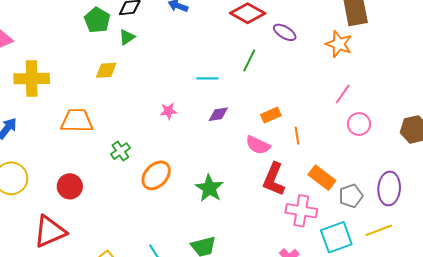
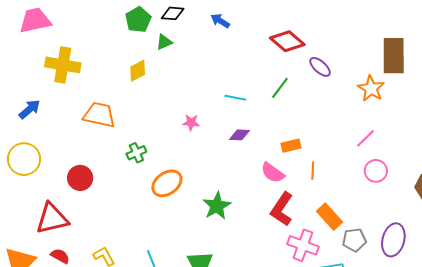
yellow diamond: (106, 70) -> (138, 71), turned -35

